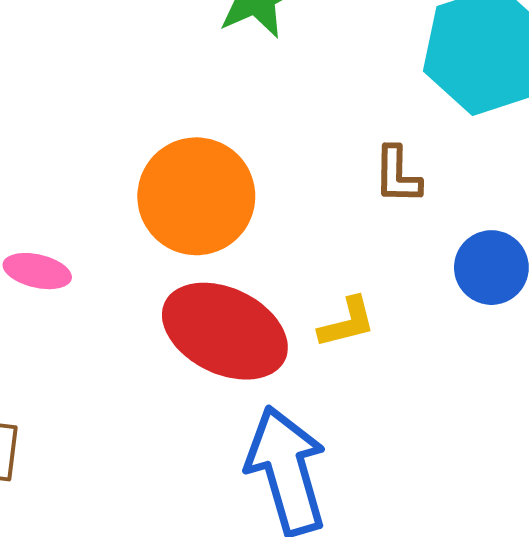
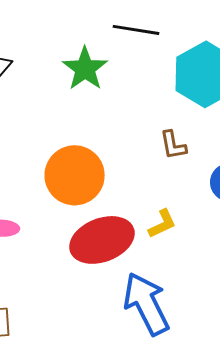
red ellipse: (225, 331) -> (102, 240), turned -36

